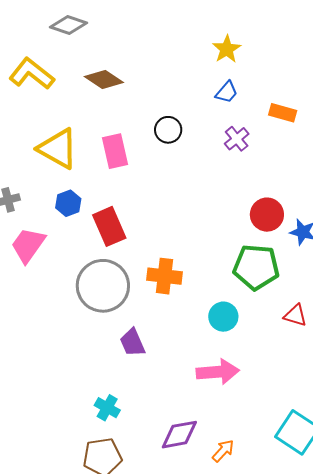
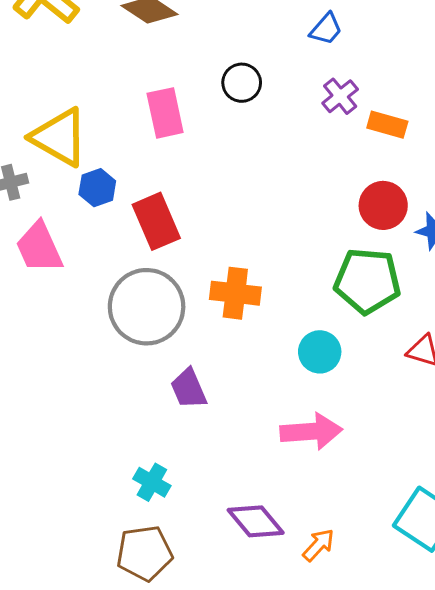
orange rectangle: (283, 113) -> (387, 125), moved
yellow triangle: (58, 149) -> (59, 137), moved
pink trapezoid: (28, 245) -> (39, 247), turned -60
purple diamond: (179, 435) -> (256, 521), turned 60

